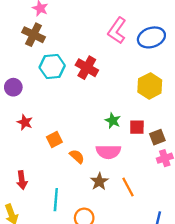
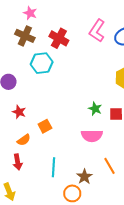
red cross: (87, 68) -> (59, 38), moved
orange semicircle: (77, 156) -> (24, 140), moved, turned 104
brown star: (99, 181) -> (84, 177), moved
cyan line: (56, 200) -> (54, 167), moved

